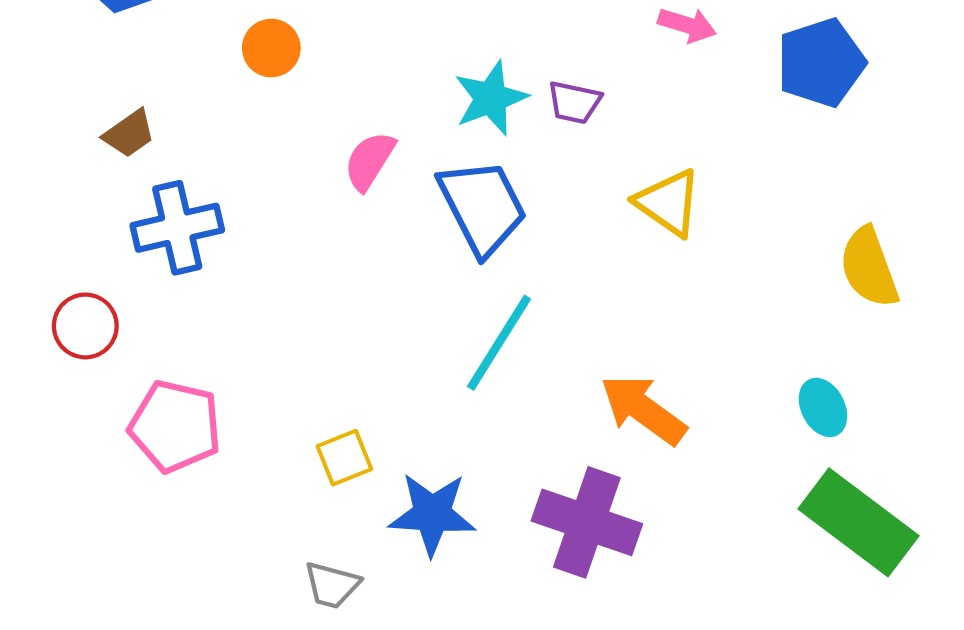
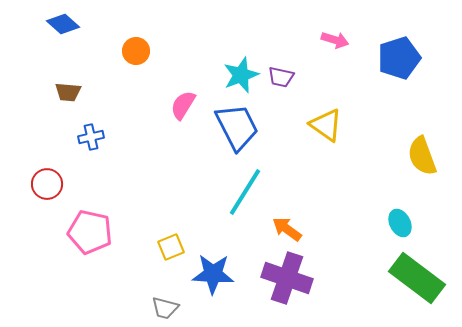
brown trapezoid: (129, 134) -> (68, 92), turned 40
blue cross: (177, 228) -> (91, 137), size x0.6
orange arrow: (643, 410) -> (287, 229), moved, size x0.7

